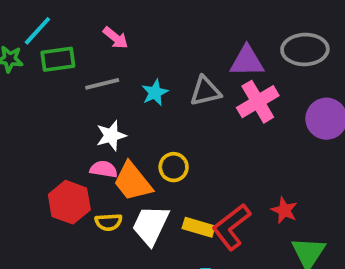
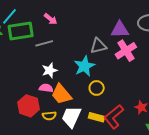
green rectangle: (58, 59) -> (21, 31), size x1.4
cyan star: (155, 93) -> (84, 66), moved, size x1.5
yellow circle: (174, 167) -> (97, 88), moved

